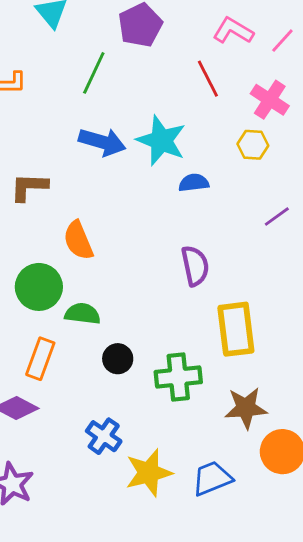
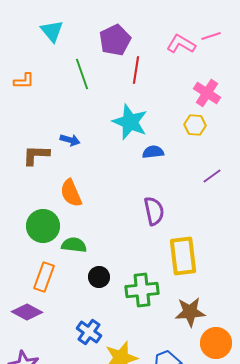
pink line: (282, 41) -> (211, 36), moved, turned 30
green line: (94, 73) -> (82, 74), turned -44
red line: (208, 79) -> (136, 70), moved, turned 36
blue arrow: (102, 142) -> (70, 140), moved, size x0.6

